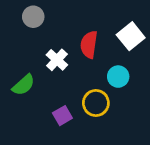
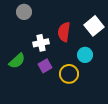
white cross: (57, 60) -> (41, 43), turned 35
purple square: (62, 116) -> (45, 66), moved

